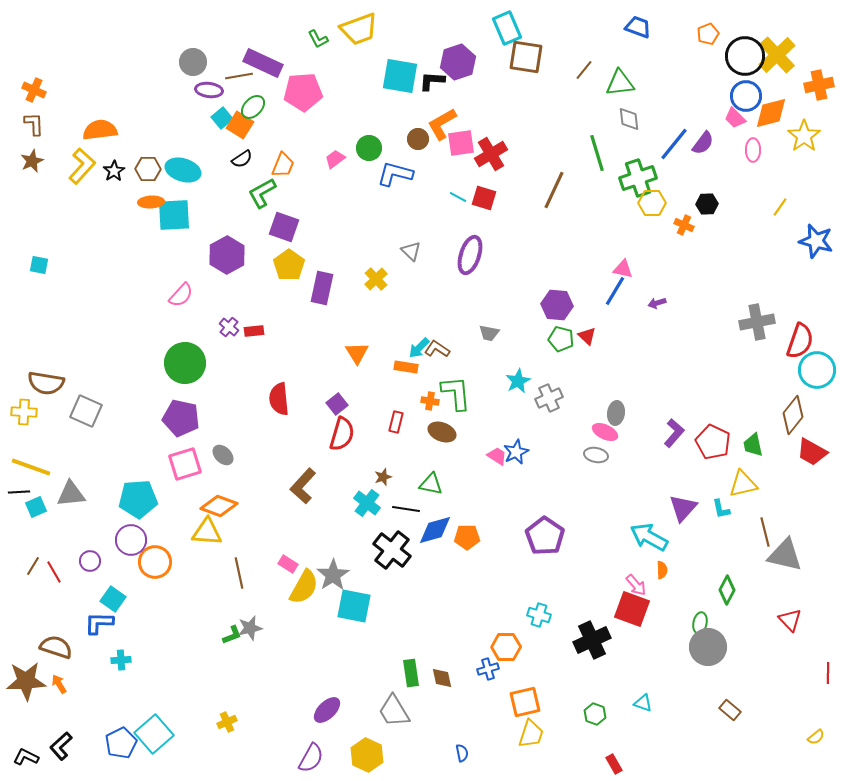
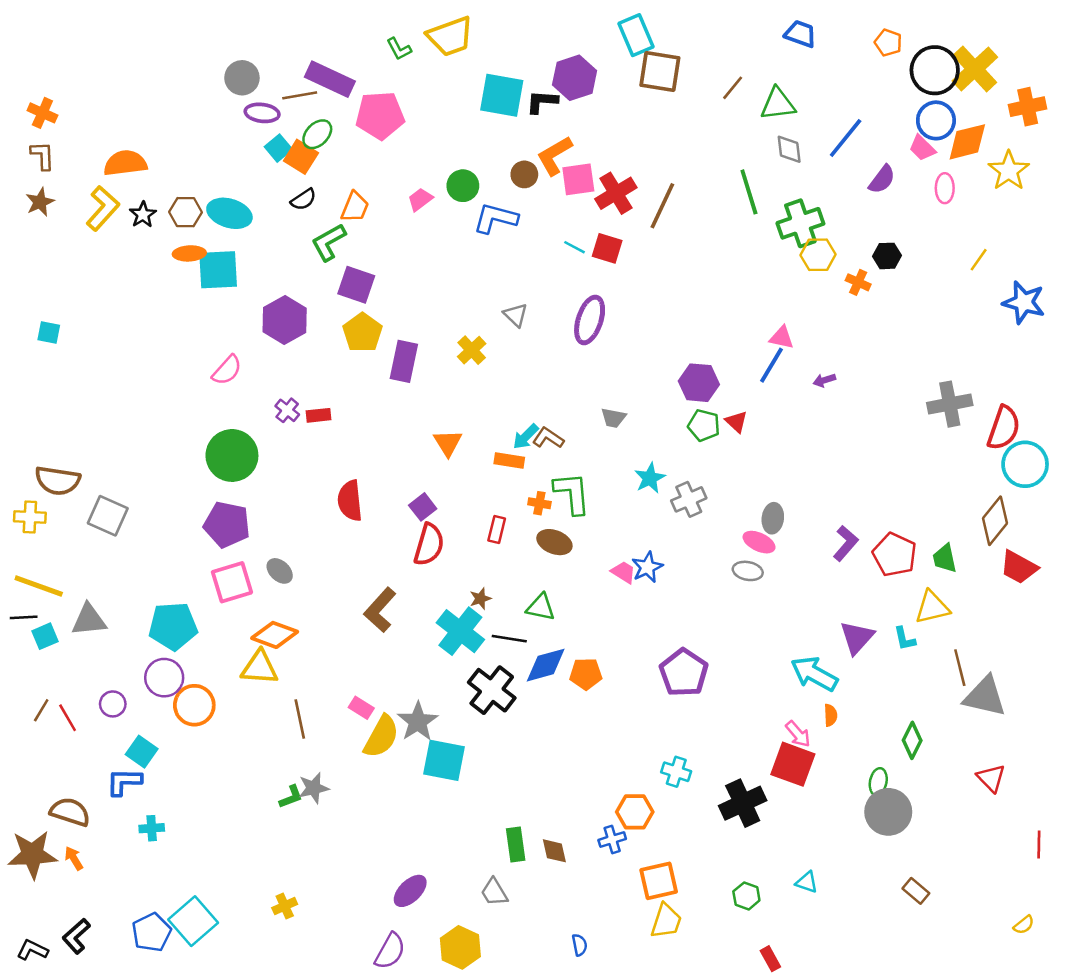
orange pentagon: (708, 34) -> (888, 43), turned -30
blue line: (674, 144) -> (846, 138), moved
brown line: (554, 190) -> (662, 206), moved
cyan cross: (367, 503) -> (460, 631), size x1.4
gray trapezoid: (394, 711) -> (494, 892), size x0.7

